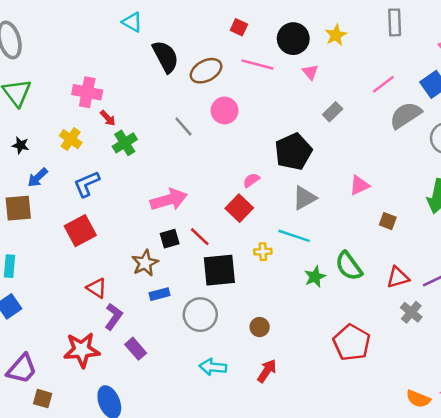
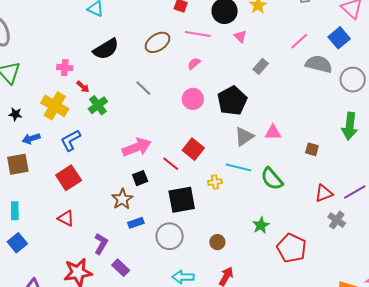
black semicircle: (166, 57) -> (106, 49), moved, turned 92
pink cross: (87, 92) -> (65, 68), size x0.7
pink circle: (225, 110) -> (193, 99), moved
gray semicircle: (406, 115) -> (319, 64), turned 52
yellow cross: (71, 139) -> (55, 106), size x1.5
blue arrow: (38, 178) -> (31, 139), turned 30
pink semicircle: (251, 180) -> (194, 64), moved
pink triangle: (359, 185) -> (273, 132), moved, turned 30
red line: (200, 237) -> (171, 164), moved
green semicircle: (349, 266) -> (272, 179), moved
green star: (315, 277) -> (261, 225), moved
red triangle: (97, 288) -> (66, 218), moved

